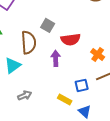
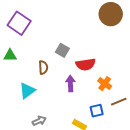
brown semicircle: (29, 42) -> (43, 67), size x0.6
orange cross: (98, 54) -> (105, 84), moved

